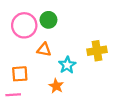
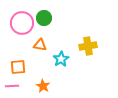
orange star: (56, 86) -> (43, 86), moved

